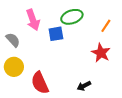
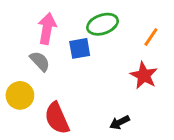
pink arrow: (33, 20) -> (47, 28), turned -150
gray semicircle: (13, 40) -> (40, 61), moved

